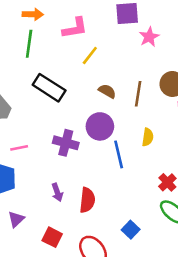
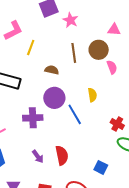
brown line: (138, 94) -> (74, 53), moved

